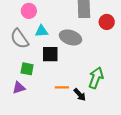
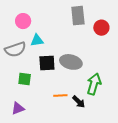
gray ellipse: (70, 37) -> (71, 62), moved
gray semicircle: (19, 39) -> (15, 49), turned -70
purple triangle: (19, 88) -> (18, 108), moved

